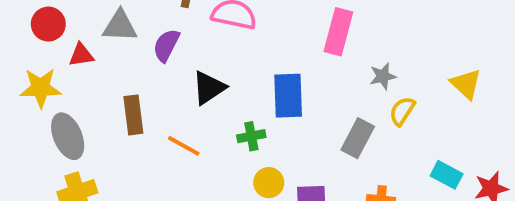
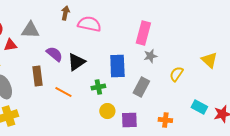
purple semicircle: (166, 45) -> (54, 54), moved, turned 102
gray star: (383, 76) -> (150, 56), moved
gray rectangle: (358, 138) -> (141, 87), moved

